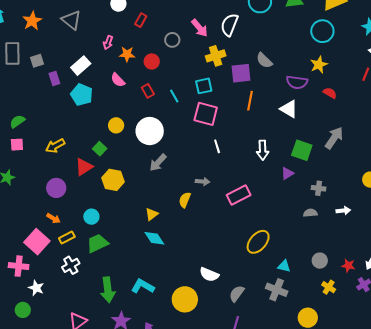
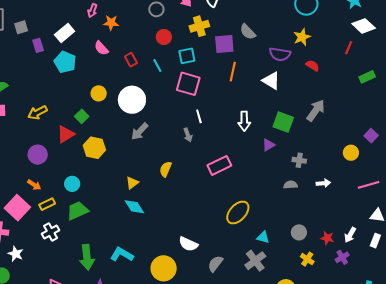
red circle: (152, 62) -> (164, 37), moved
gray arrow: (203, 181) -> (188, 135), moved, turned 64
gray cross: (277, 290) -> (255, 261), turned 30

